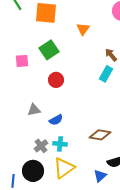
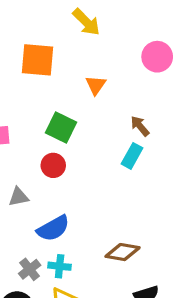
green square: (49, 50) -> (61, 128), moved, turned -30
gray triangle: (34, 110) -> (19, 197), moved
blue semicircle: (56, 120) -> (53, 228), size x1.5

